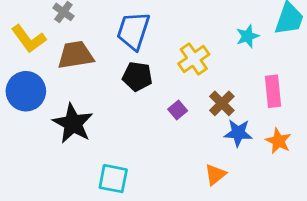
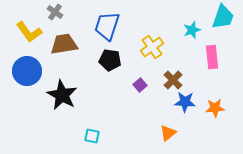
pink rectangle: (273, 91) -> (212, 57), moved
orange star: (278, 141) -> (215, 108), turned -30
cyan square: (113, 179) -> (92, 136), size x0.7

